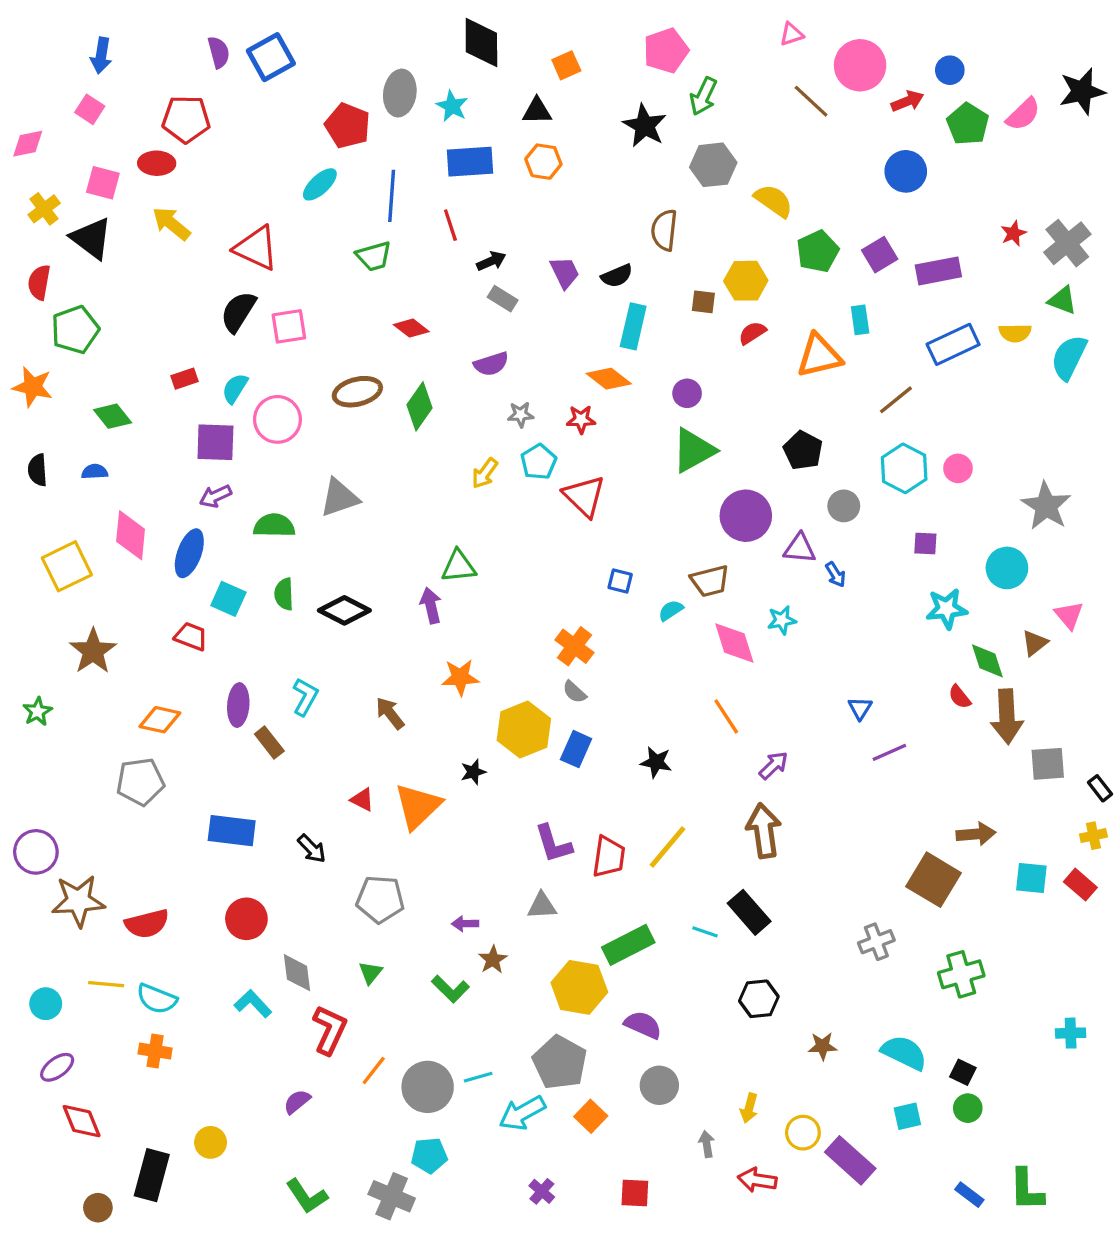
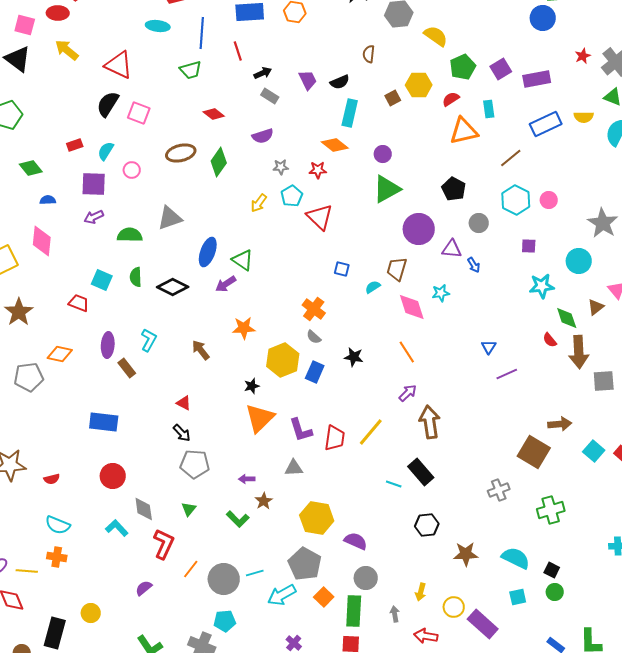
blue circle: (906, 171) -> (543, 18), moved
cyan ellipse: (320, 184) -> (158, 26), turned 50
brown semicircle: (664, 230) -> (369, 54), size x0.7
brown square: (703, 302) -> (393, 98), turned -35
pink square: (289, 326) -> (139, 113), turned 30
red semicircle: (752, 333) -> (451, 99), moved
pink circle: (277, 419) -> (132, 170), size x0.6
blue semicircle: (95, 472) -> (48, 200), moved
blue ellipse: (189, 553) -> (208, 252), moved
green triangle: (459, 566) -> (243, 260), turned 40
brown trapezoid: (710, 581) -> (397, 269), turned 120
purple arrow: (431, 605) -> (226, 284), turned -110
black star: (656, 762) -> (354, 357), moved
purple arrow: (774, 765) -> (408, 393), moved
gray pentagon: (140, 782) -> (29, 377), moved
orange triangle: (418, 806) -> (260, 418), moved
black arrow: (312, 849) -> (182, 433), moved
cyan square: (1031, 878) -> (594, 451), turned 35
red semicircle: (147, 924) -> (52, 479), size x0.6
green rectangle: (628, 945) -> (354, 611), moved, turned -60
yellow line: (106, 984) -> (27, 571), moved
brown star: (823, 1046) -> (466, 554), size x1.4

